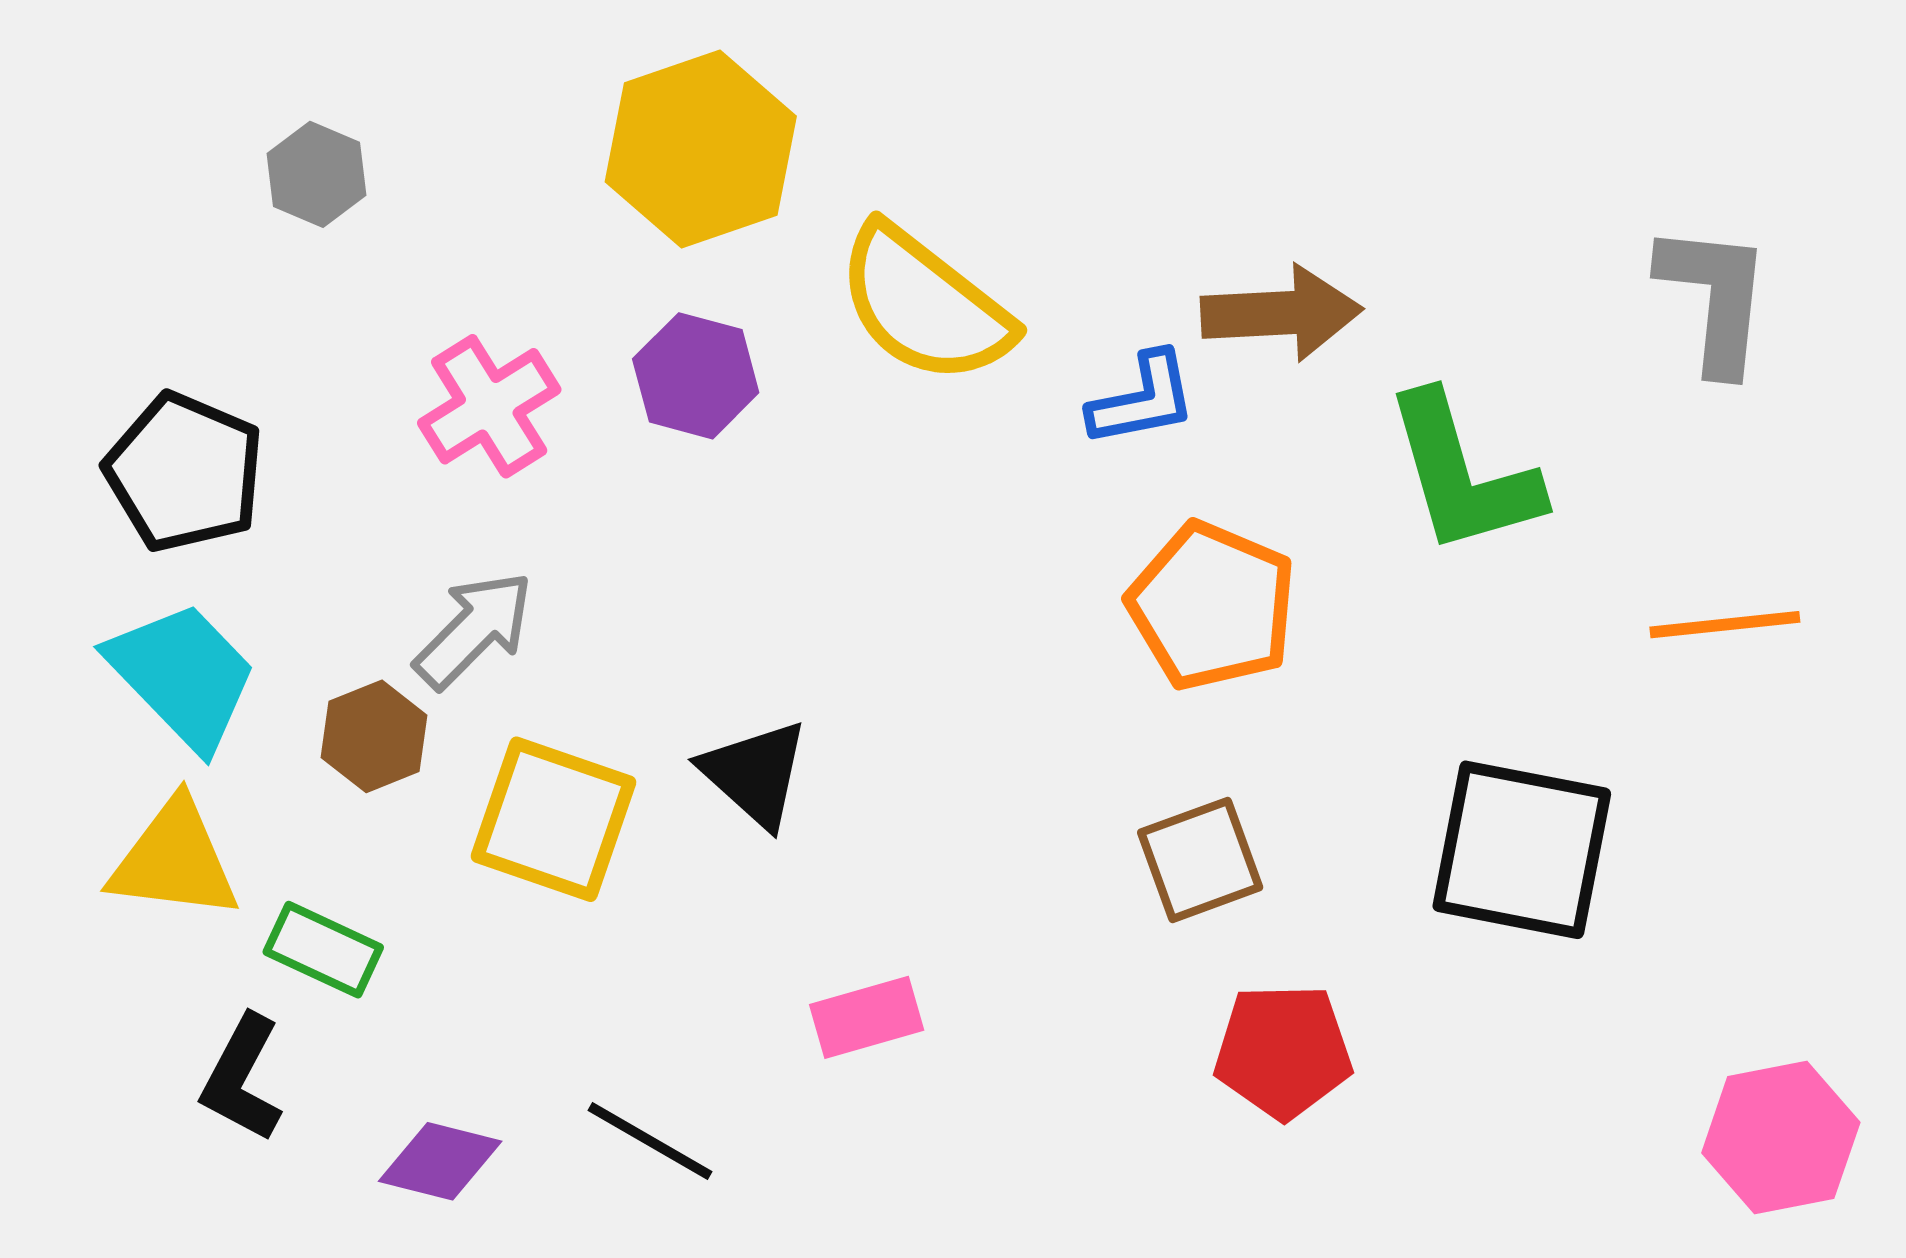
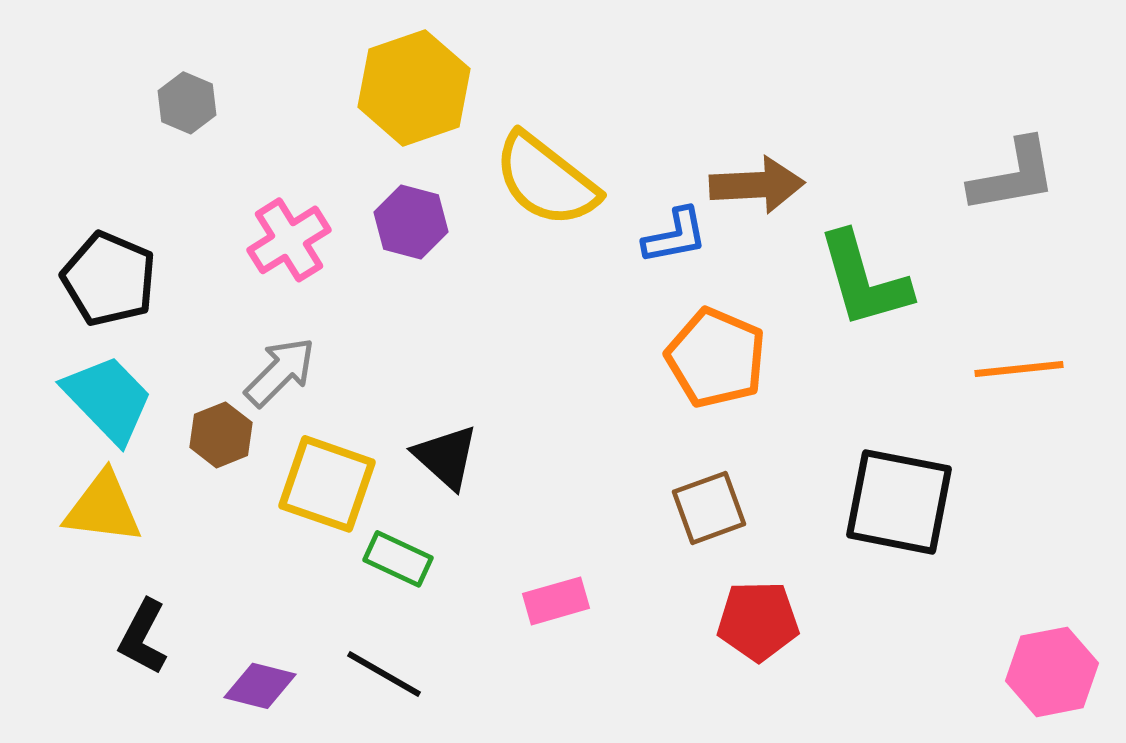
gray L-shape: (1715, 298) -> (1013, 176), turned 74
green rectangle: (323, 950) -> (398, 559), moved
pink rectangle: (867, 1017) -> (556, 601), moved

